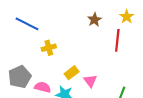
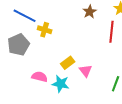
yellow cross: (49, 48) -> (45, 30), moved, turned 32
gray pentagon: (20, 77) -> (19, 45), moved

